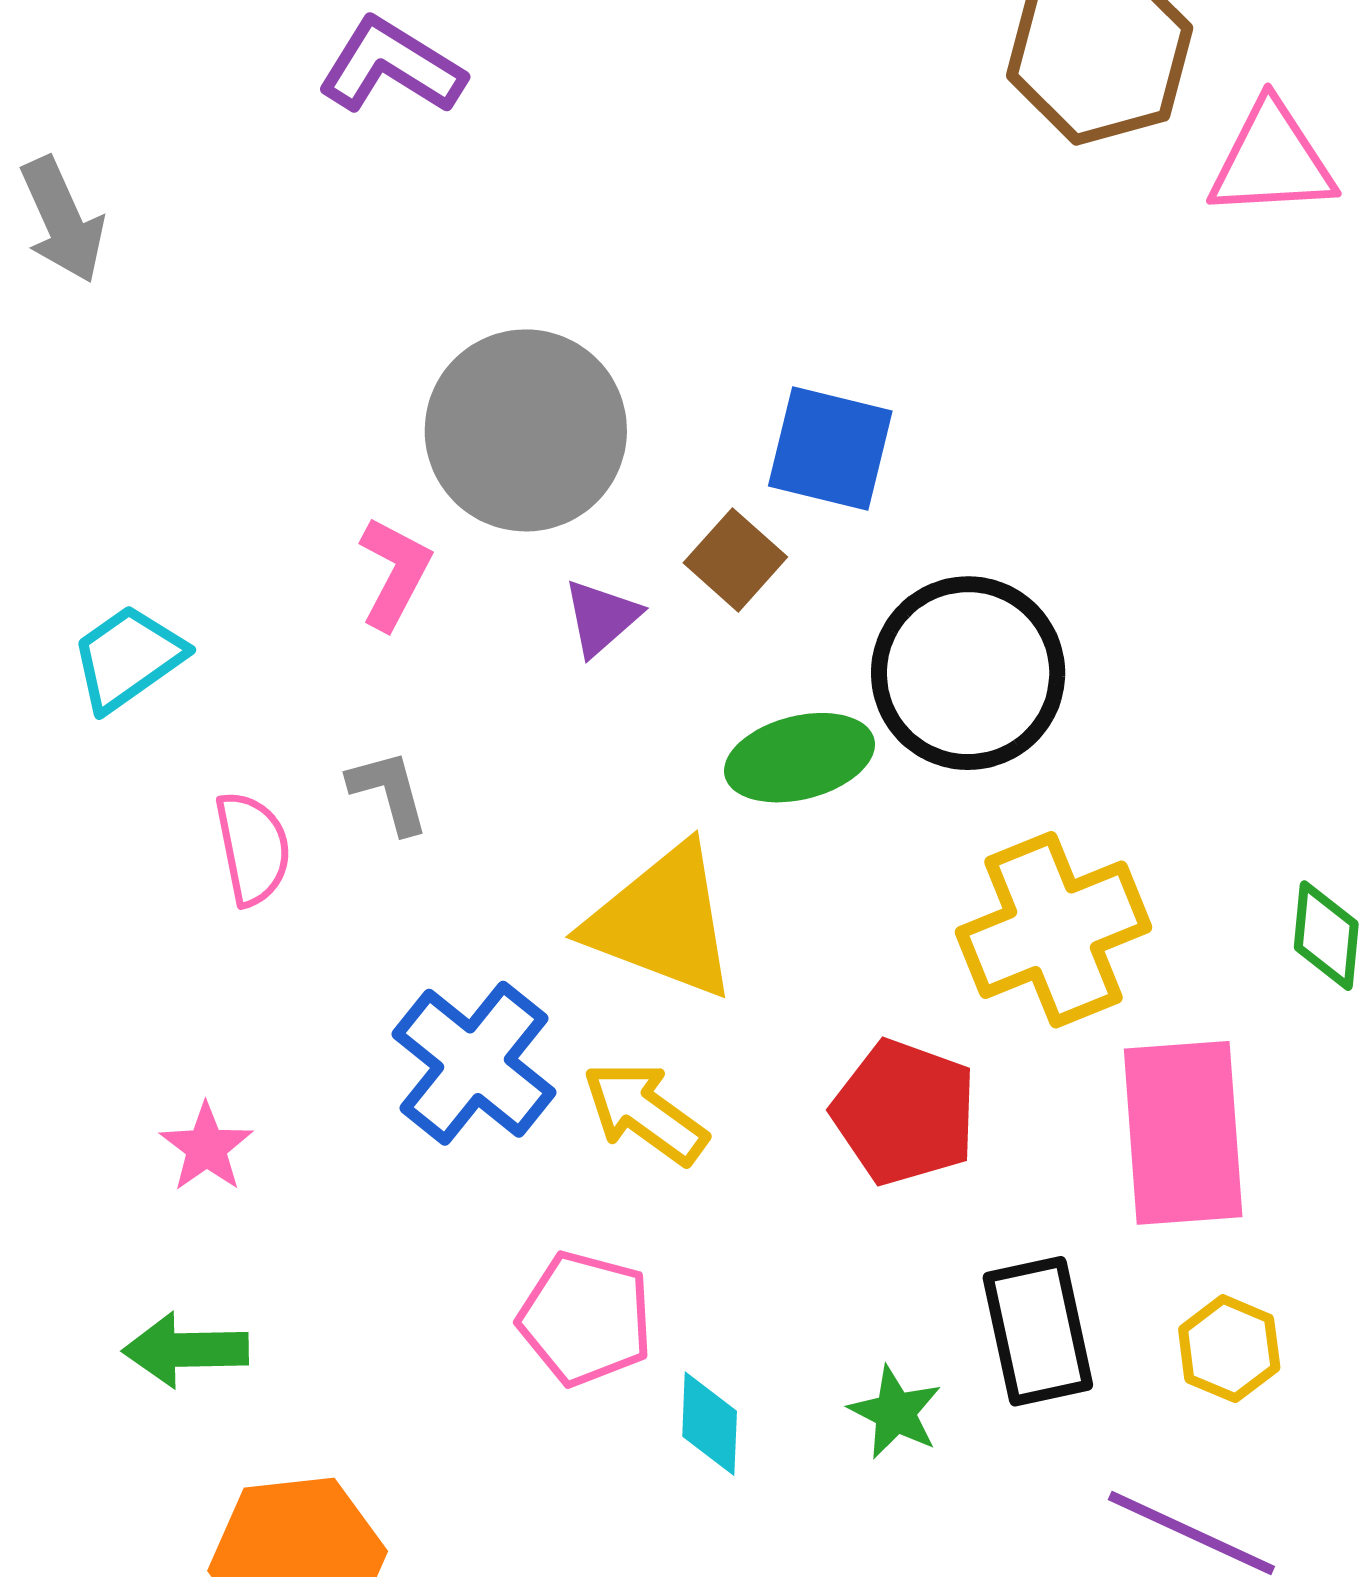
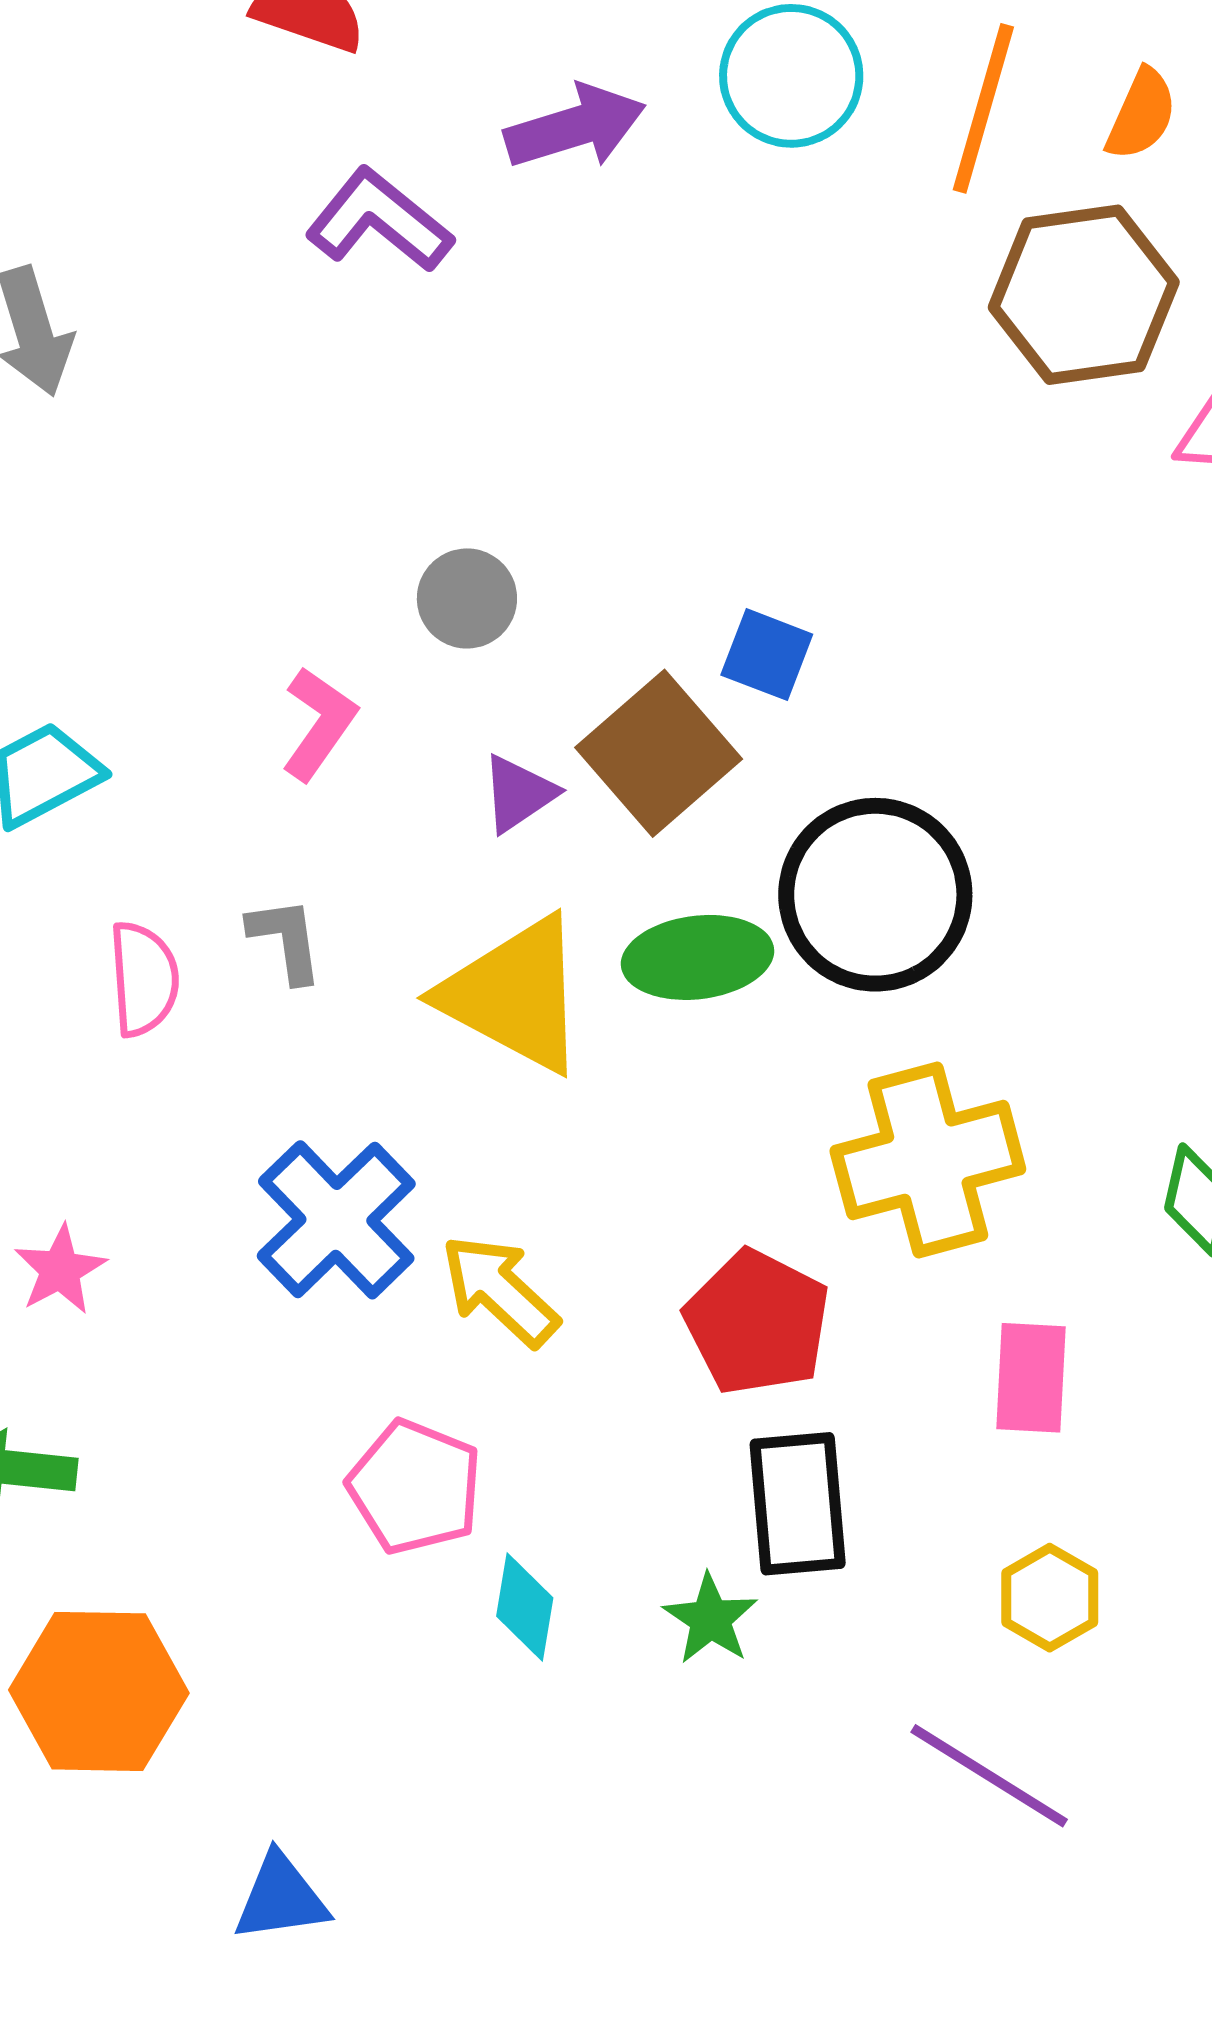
gray circle: (526, 430) -> (467, 598), size x0.5
blue square: (830, 448) -> (767, 655), size x0.7
brown square: (735, 560) -> (659, 753), size x1.6
yellow triangle: (662, 922) -> (514, 995), moved
pink rectangle: (1183, 1133) -> (1031, 1378), size x0.6
black rectangle: (1038, 1331) -> (798, 1504), moved

